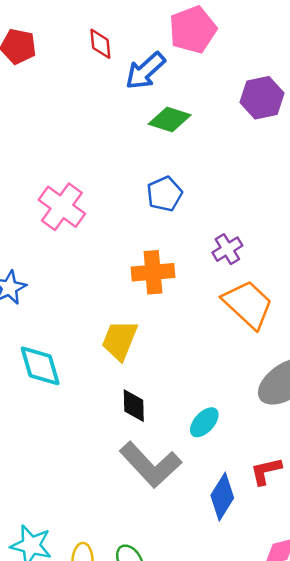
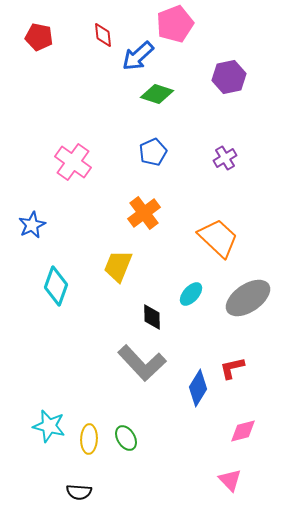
purple cross: (227, 249) -> (225, 158), moved
orange cross: (153, 272) -> (144, 213), turned -32
cyan diamond: (40, 366) -> (56, 286), turned 36
black diamond: (134, 406) -> (152, 317), moved
cyan ellipse: (204, 422) -> (191, 294), moved

